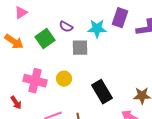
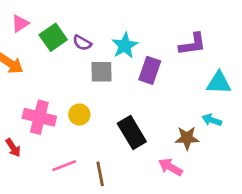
purple rectangle: (120, 18) -> (150, 70), moved
cyan star: (97, 29) -> (125, 46), turned -30
green square: (45, 39) -> (53, 37), moved

